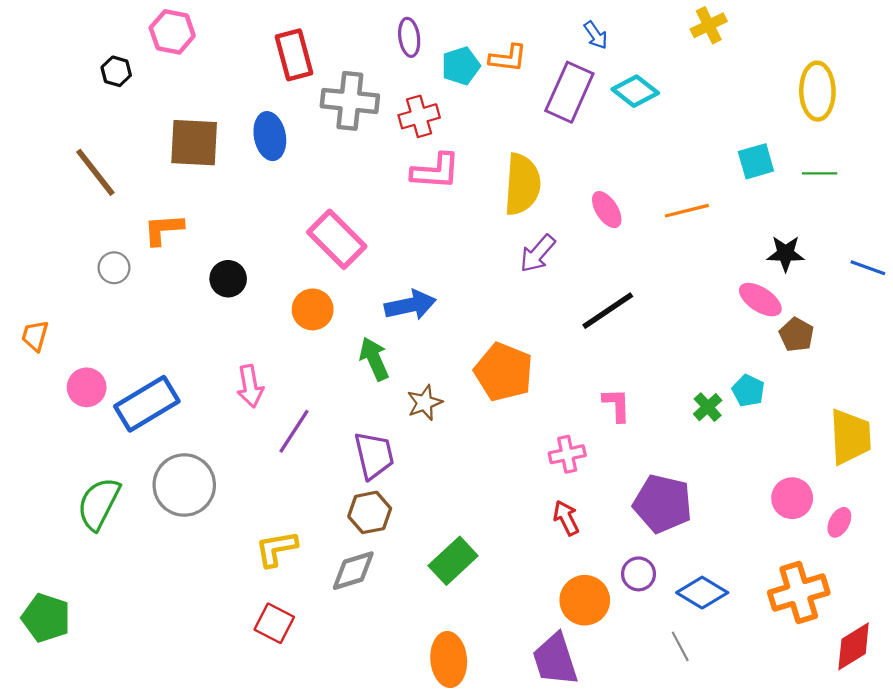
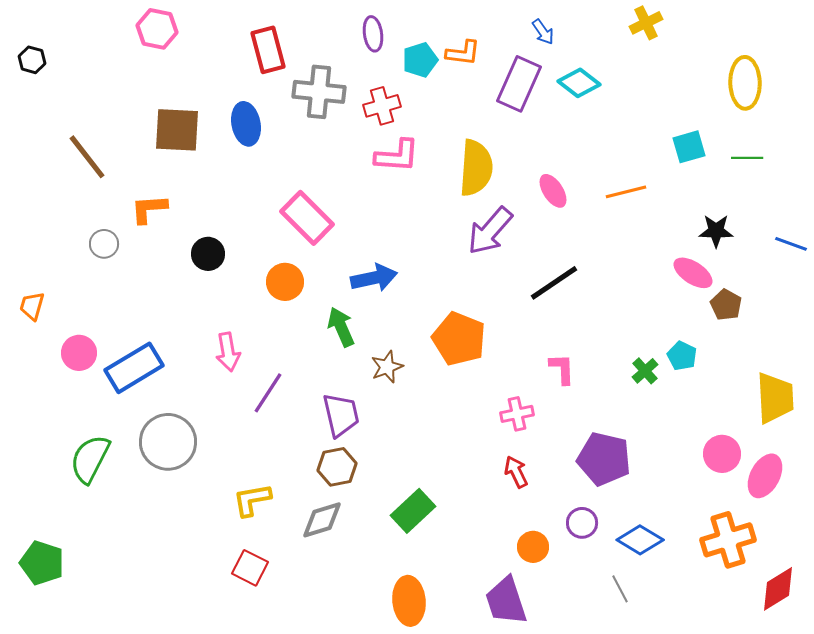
black hexagon: (116, 71) -> (32, 60), moved
purple arrow: (538, 253) -> (490, 231), size x1.4
pink ellipse: (839, 522) -> (765, 476), size x1.6
orange circle: (585, 600) -> (533, 547), size x0.7

